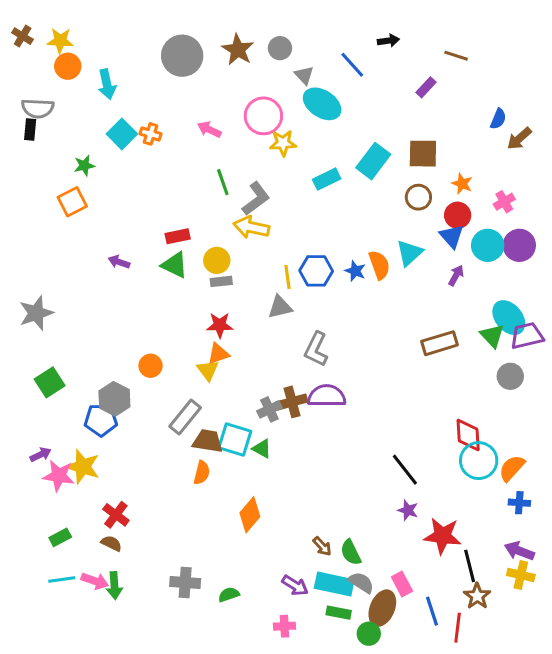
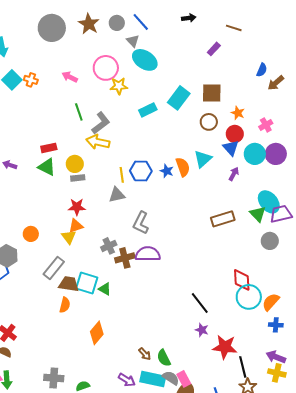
blue line: (352, 65) -> (141, 22), moved
gray cross: (269, 409) -> (109, 246), moved
pink rectangle: (402, 584) -> (184, 379), moved

